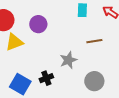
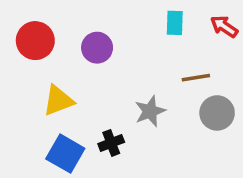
yellow triangle: (14, 42) -> (58, 101), moved
gray circle: (94, 81) -> (217, 113), moved

